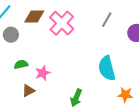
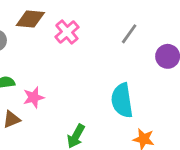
pink cross: (62, 23) -> (67, 32), size x0.7

